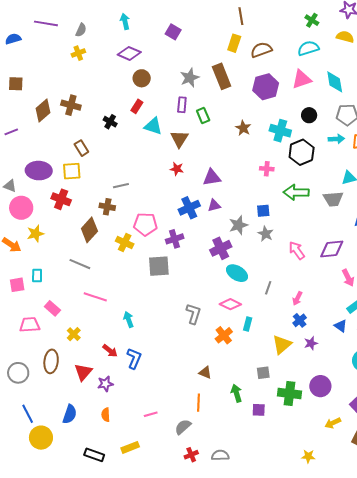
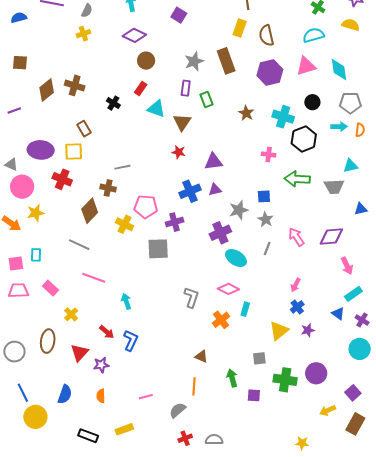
brown semicircle: (261, 50) -> (266, 35), turned -85
gray line: (268, 288) -> (267, 248), moved
pink trapezoid: (30, 325) -> (18, 291), moved

